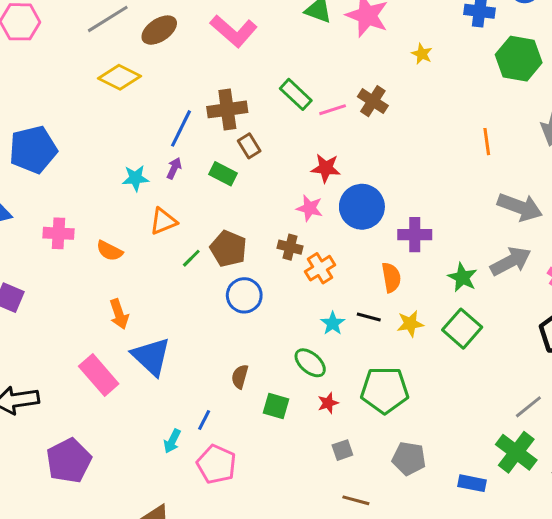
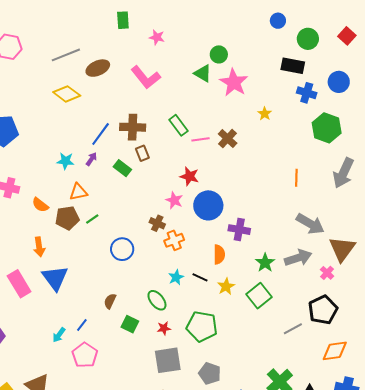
brown pentagon: (228, 249) -> (67, 218), moved, turned 30
yellow star: (410, 324) -> (226, 287), turned -30
gray line: (528, 407) -> (293, 329), moved
gray square: (342, 450) -> (168, 360), size x2.0

